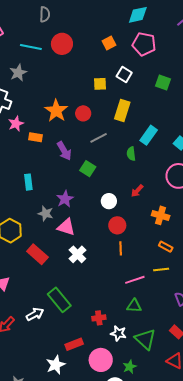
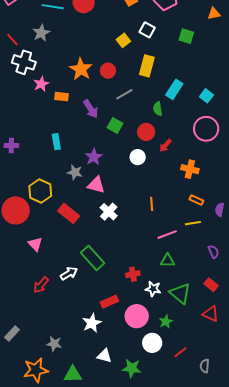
yellow square: (100, 84) -> (123, 40), turned -32
red circle: (117, 225) -> (146, 132), moved

